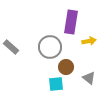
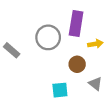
gray circle: (50, 47) -> (48, 37), moved
brown circle: (66, 67) -> (77, 64), moved

